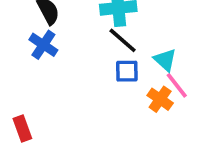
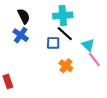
blue square: (127, 71) -> (53, 43), moved
orange cross: (160, 99) -> (66, 66), moved

